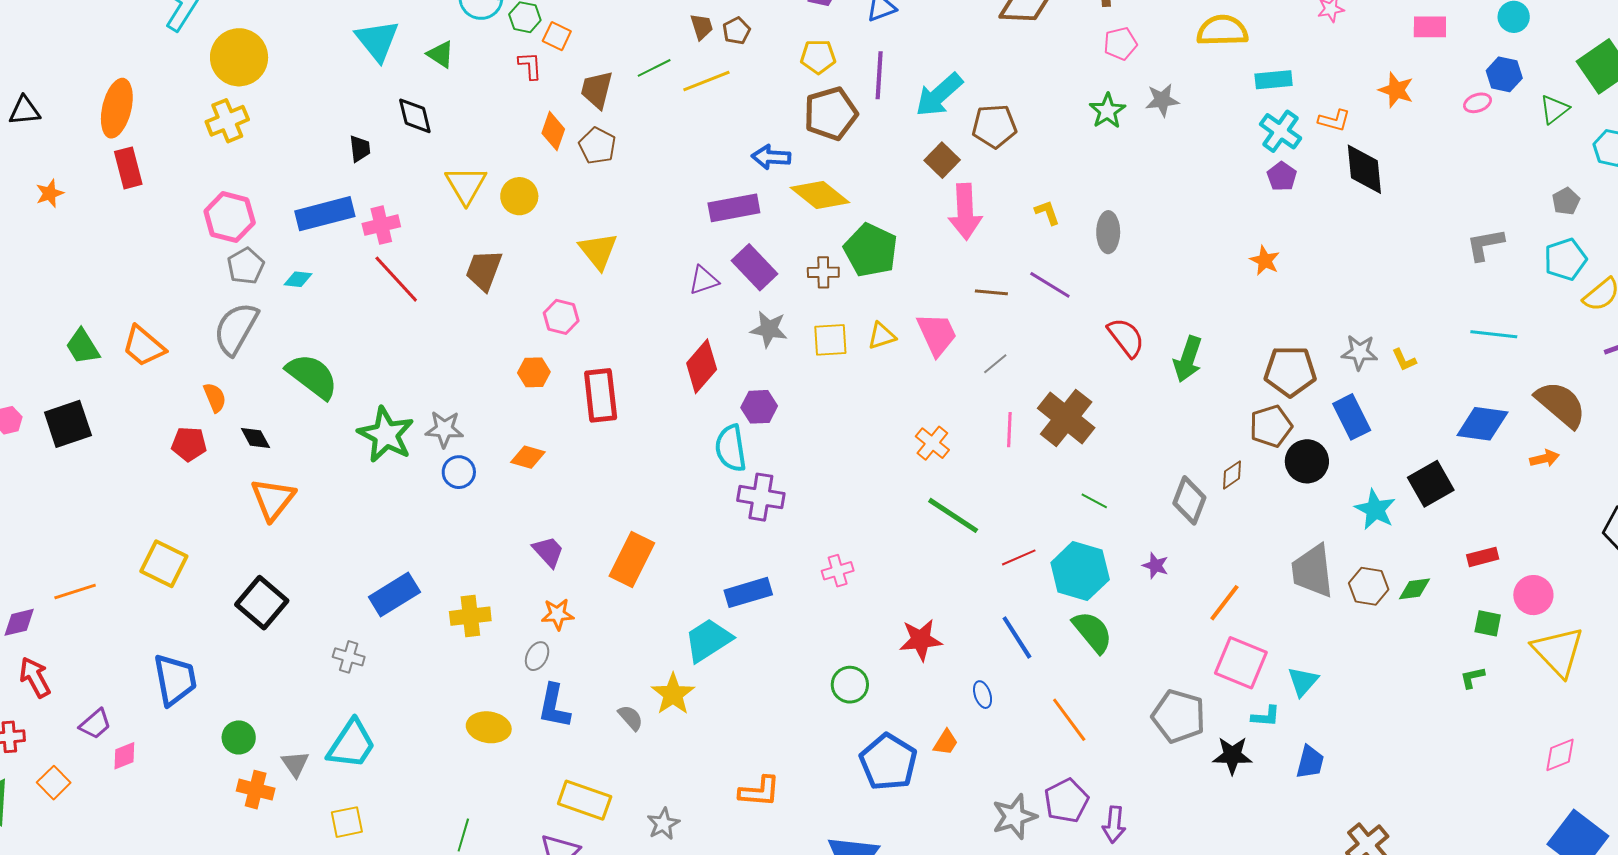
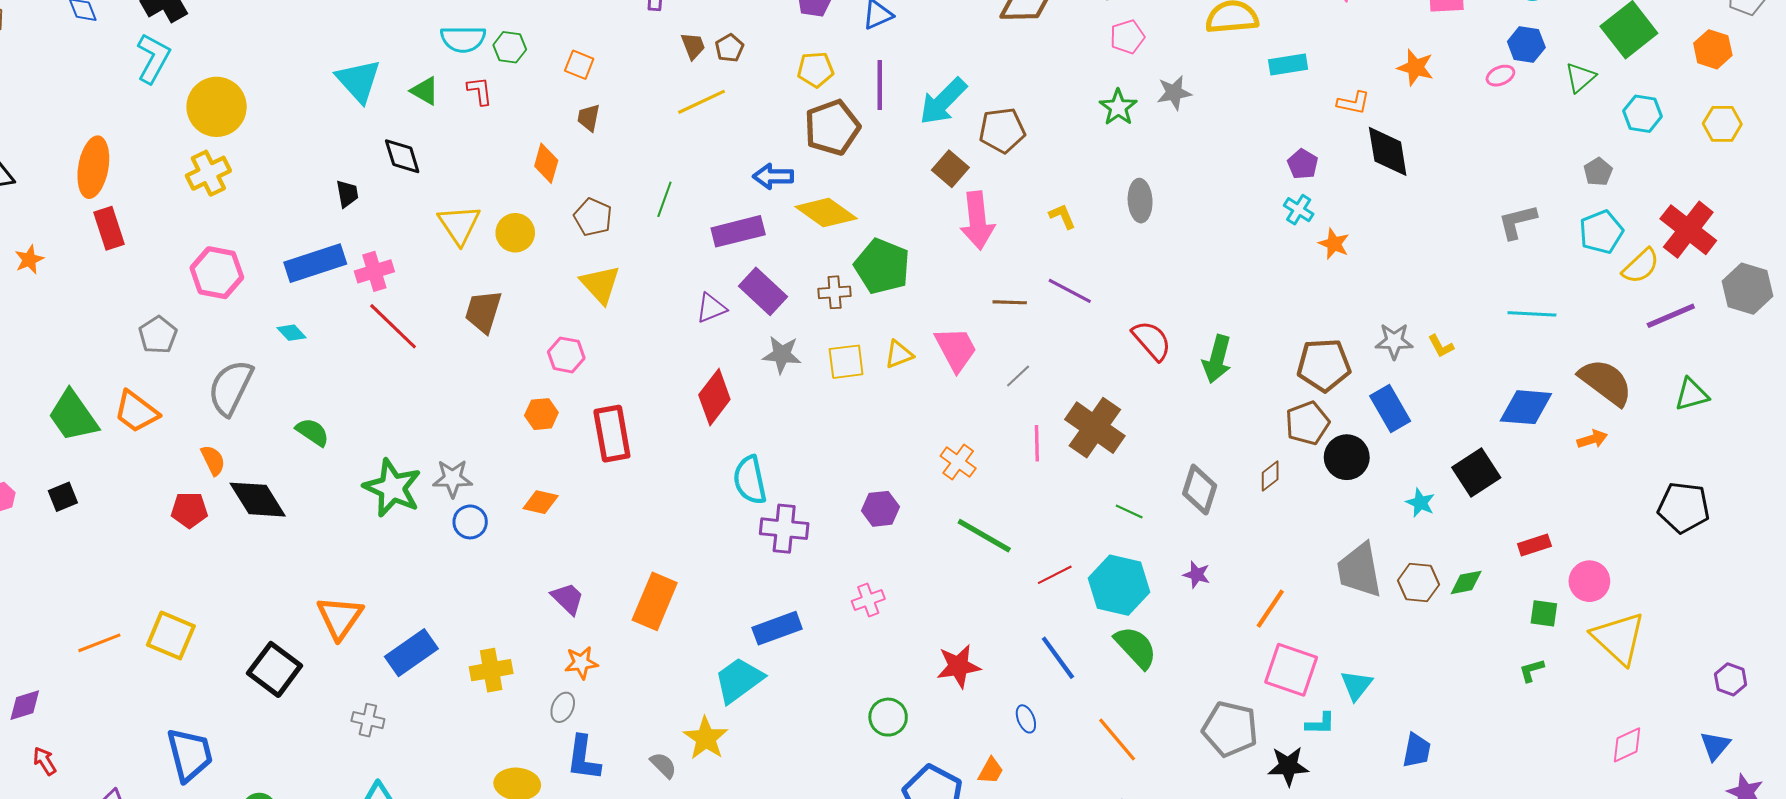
orange square: (557, 36) -> (579, 65), moved
red L-shape: (530, 66) -> (480, 91), moved
green line: (654, 68) -> (664, 199), moved, turned -40
brown trapezoid: (597, 90) -> (589, 118), size x0.7
cyan cross: (1280, 131) -> (1299, 210), moved, size x0.7
brown pentagon: (597, 146) -> (593, 217), moved
gray ellipse: (1108, 232) -> (1140, 201), moved
orange star: (1265, 261) -> (1334, 244), moved
gray pentagon: (246, 266) -> (158, 335), moved
cyan diamond: (298, 279) -> (292, 333), turned 44
green trapezoid: (83, 347) -> (73, 416), size x1.4
green semicircle: (312, 376) -> (312, 432), size x0.6
purple hexagon: (759, 407) -> (880, 509), moved
black square: (68, 424) -> (63, 497), size x0.6
black diamond: (255, 438) -> (258, 500), size x1.8
orange triangle: (273, 499) -> (340, 618), moved
gray diamond: (1189, 500) -> (1200, 490), moved
cyan star: (1375, 509) -> (1420, 503), size x0.7
orange line: (75, 592) -> (99, 643), moved
red arrow: (35, 677) -> (45, 761), size x0.7
blue trapezoid: (1310, 762) -> (1417, 750), moved

